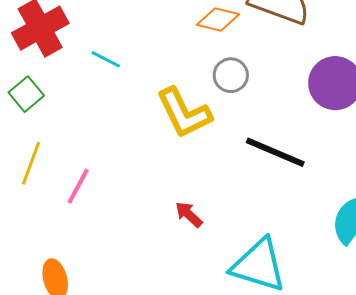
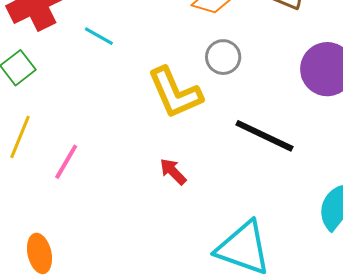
red arrow: (189, 214) -> (173, 172), moved

